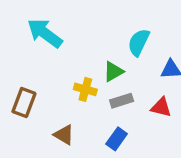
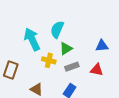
cyan arrow: (45, 33) -> (32, 39), moved, turned 30
cyan semicircle: (139, 42) -> (57, 29), moved

